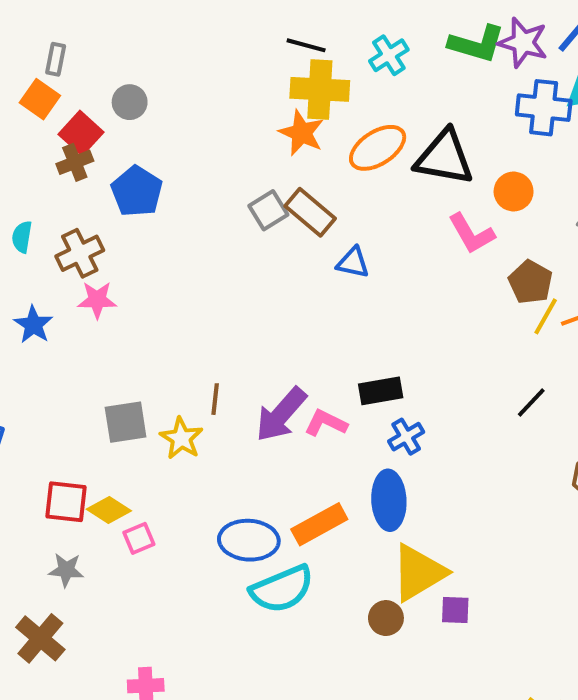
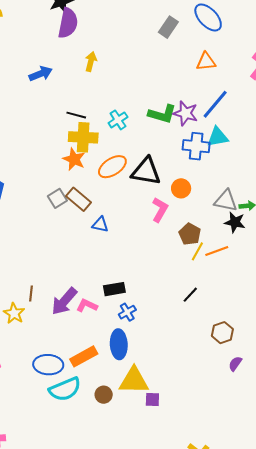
pink L-shape: (471, 234) -> (160, 210), turned -120
yellow triangle: (419, 573) -> (134, 381), turned 32
brown circle: (386, 618) -> (104, 395), moved

